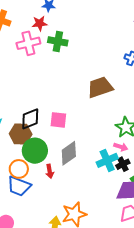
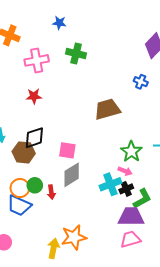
red star: (40, 23) -> (34, 96), moved
green cross: (58, 41) -> (76, 53), moved
pink square: (58, 120) -> (67, 150), moved
green circle: (35, 151) -> (35, 185), moved, size x0.6

